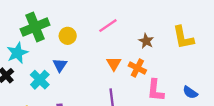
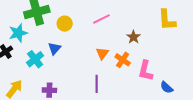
yellow L-shape: (183, 37) -> (167, 20), moved
pink L-shape: (155, 90) -> (145, 71), moved

